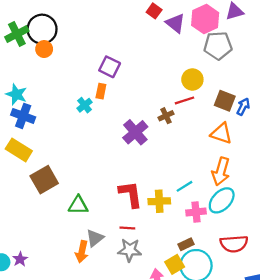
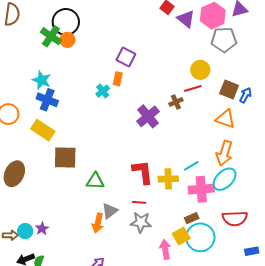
green cross: (17, 34) -> (51, 36), moved, turned -30
brown square: (44, 180) -> (65, 157), turned 30
pink cross: (196, 212) -> (201, 189), size x1.4

